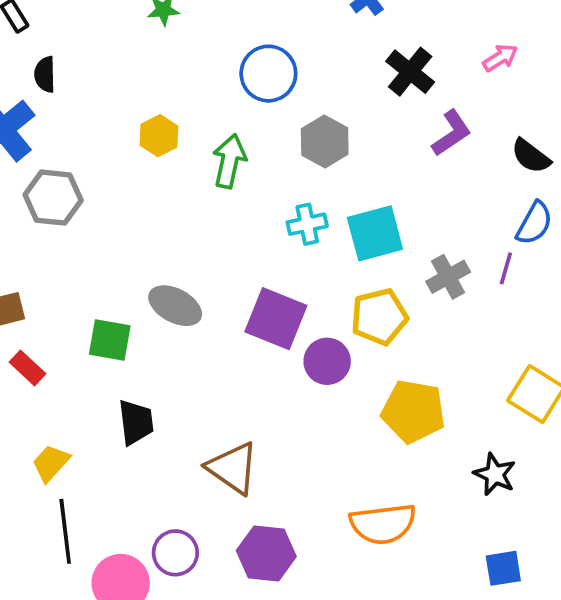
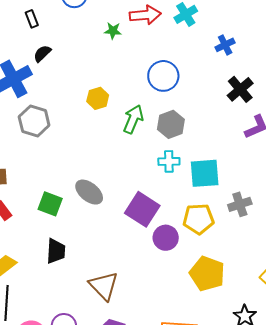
black semicircle: (45, 74) -> (42, 54), turned 36
gray hexagon: (325, 141) -> (171, 124), moved

